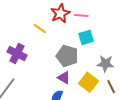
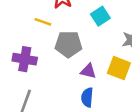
gray pentagon: (67, 56) -> (68, 44), moved

